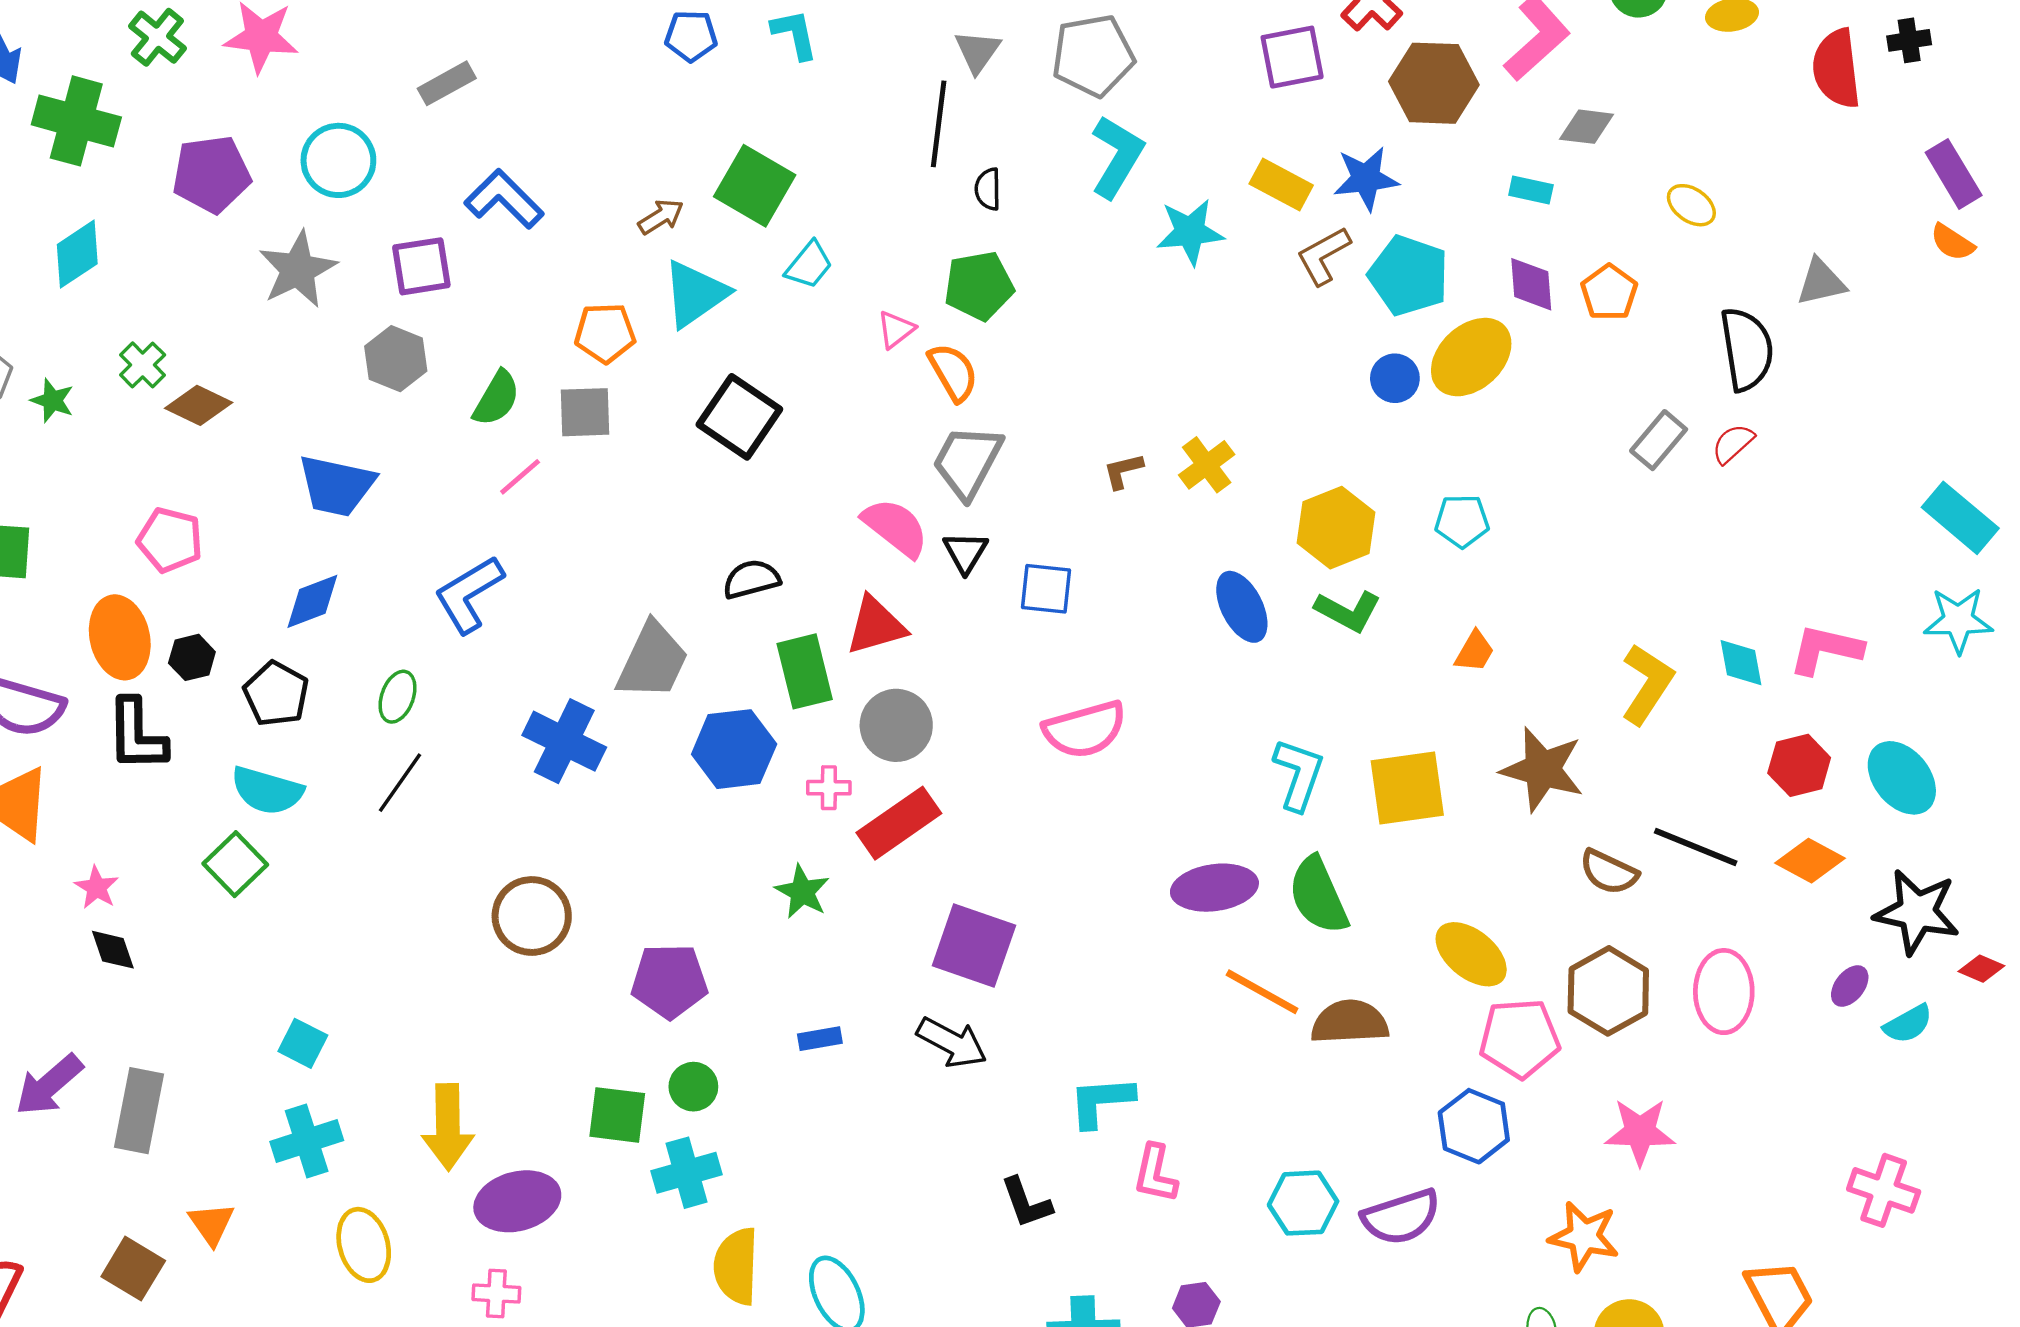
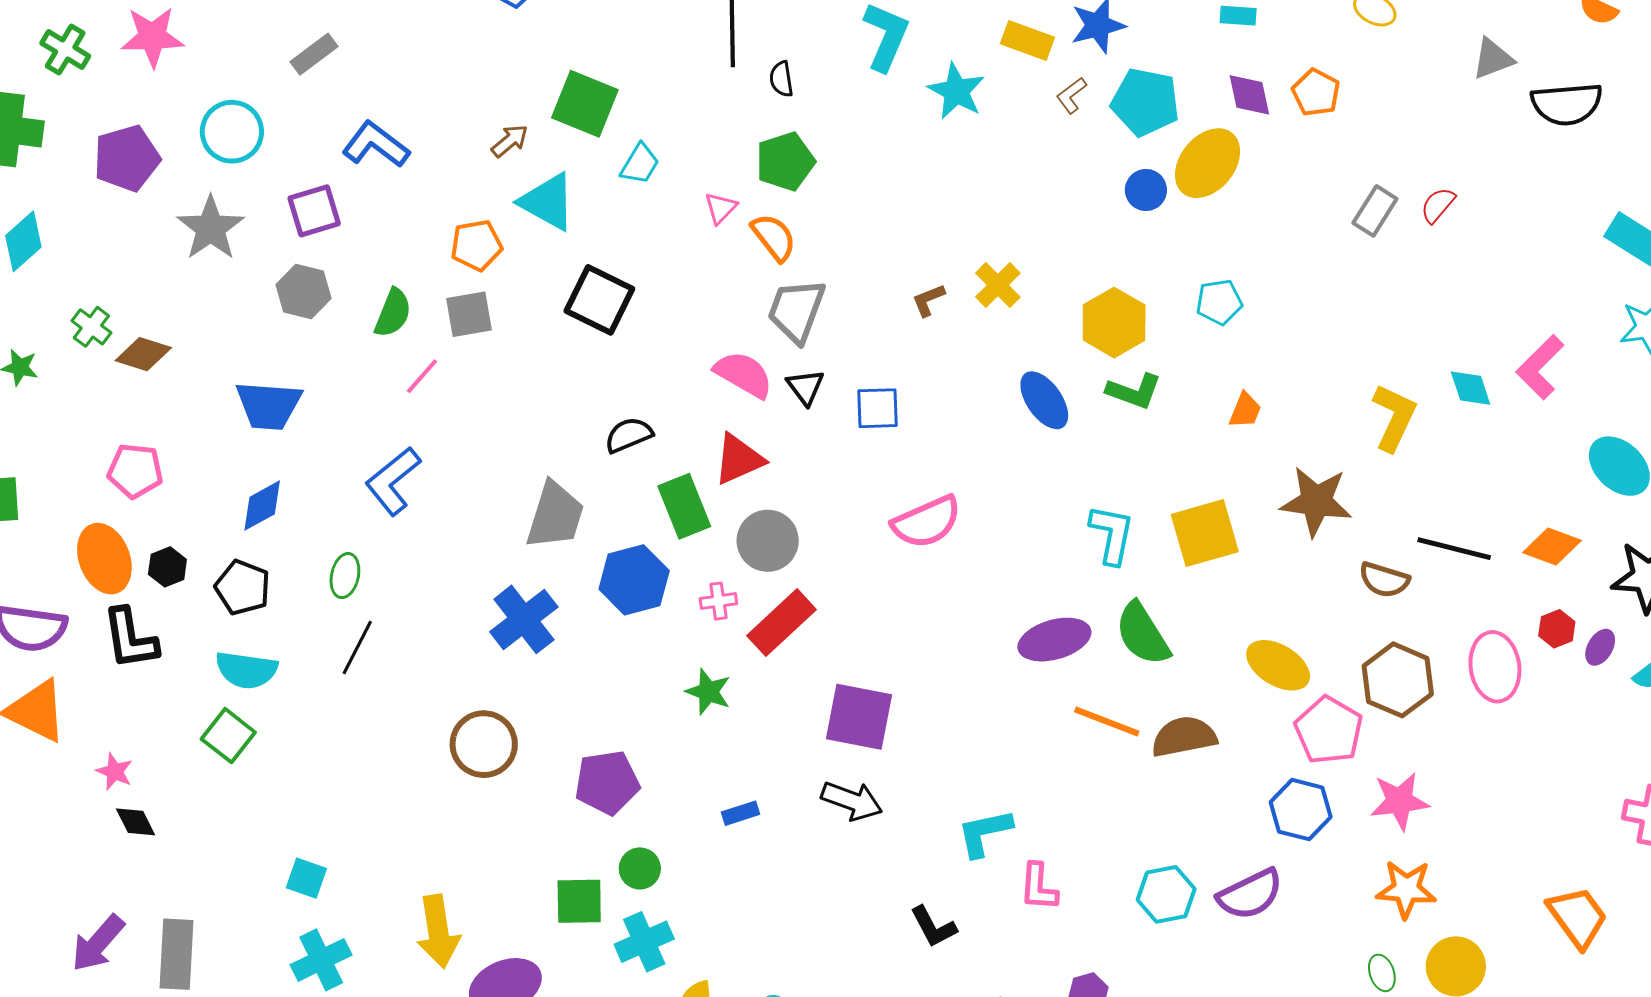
cyan star: (1190, 232) -> (956, 91), turned -30
brown L-shape: (1324, 256) -> (1071, 95), size x0.7
cyan triangle: (695, 294) -> (548, 202), turned -48
black semicircle: (1747, 349) -> (1567, 104), moved, turned 102
pink L-shape: (1826, 649) -> (1540, 367), turned -50
blue cross: (564, 741) -> (524, 619), moved, turned 34
red hexagon: (1799, 765) -> (1557, 629), moved, size x0.7
pink pentagon: (1520, 1038) -> (1329, 730), turned -30
pink star: (1640, 1132) -> (1400, 801), moved

